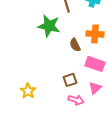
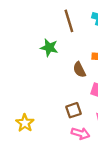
green star: (49, 26) -> (49, 48), size x0.7

